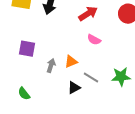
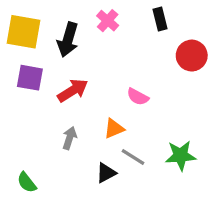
red arrow: (88, 14) -> (73, 90), moved
purple square: (27, 49) -> (30, 78), moved
orange triangle: (71, 62) -> (114, 129), moved

